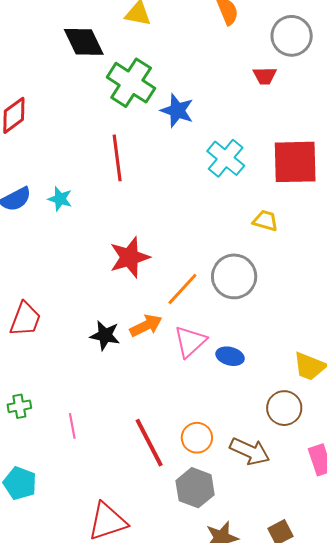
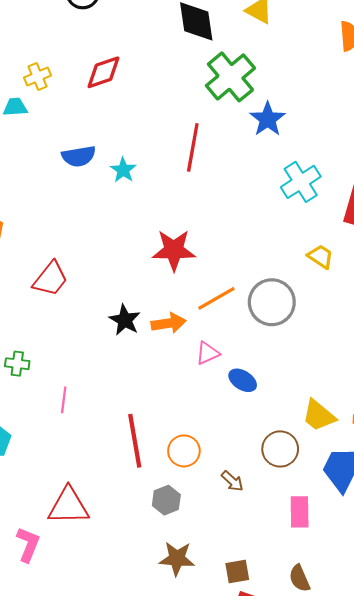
pink triangle: (190, 342) -> (208, 353), size x0.7
brown arrow: (250, 451) -> (232, 481), size x0.6
gray hexagon: (195, 488) -> (166, 500), size x0.7

